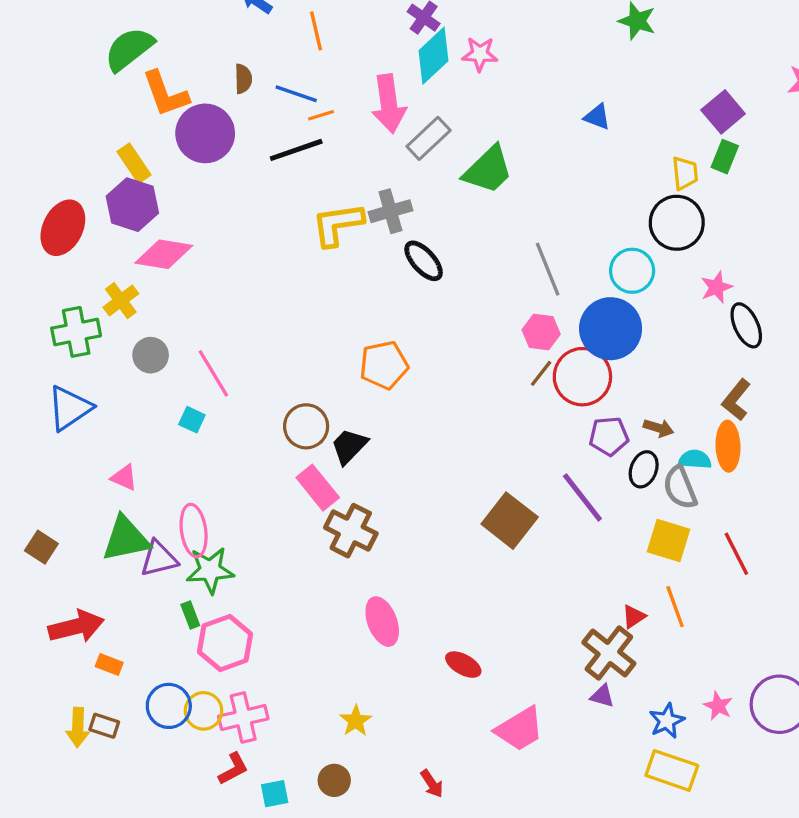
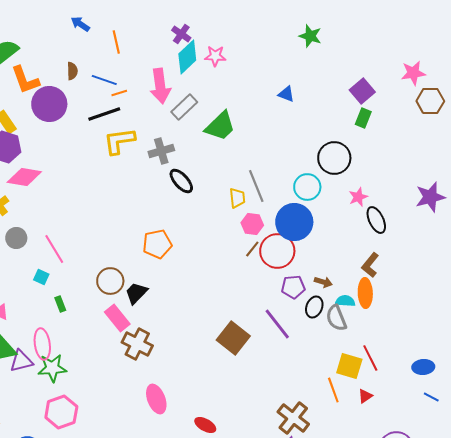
yellow trapezoid: (685, 173) -> (237, 198), moved
yellow L-shape: (338, 224) -> (119, 141), moved
yellow square: (668, 540) -> (349, 366), moved
green rectangle: (190, 615) -> (60, 304), moved
red triangle: (634, 617) -> (365, 396), moved

